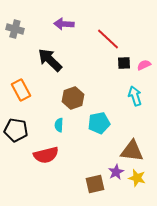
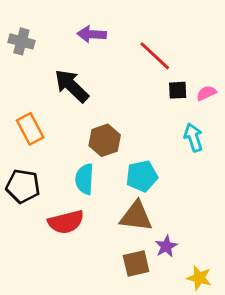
cyan semicircle: (59, 125) -> (85, 179), size x1.5
brown triangle: (132, 151) -> (136, 216), moved
yellow star: (137, 178) -> (199, 278), moved

